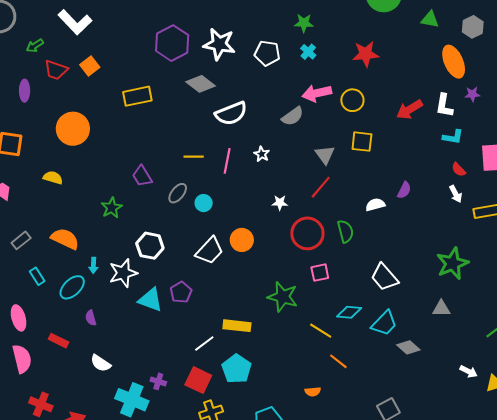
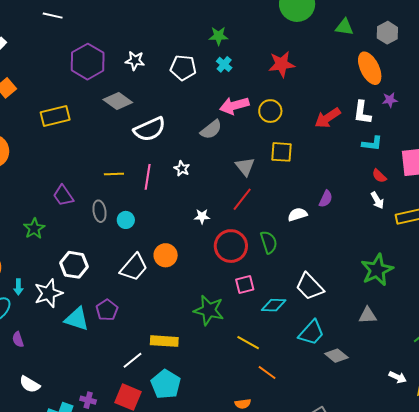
white star: (219, 44) -> (135, 61), size x0.6
gray ellipse: (178, 193) -> (99, 211), turned -45
cyan diamond: (349, 312) -> (274, 305), moved

